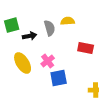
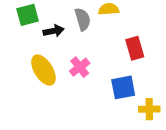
red rectangle: (86, 48) -> (135, 48), turned 63
blue square: (59, 78) -> (123, 87), moved

